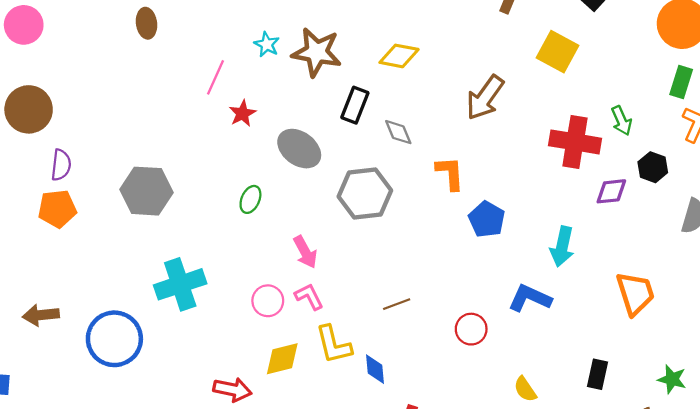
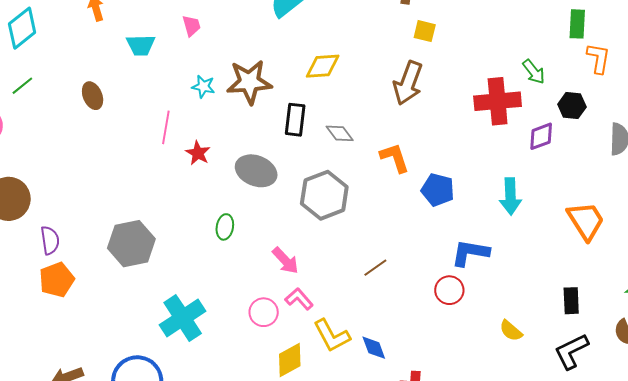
yellow square: (557, 52) -> (425, 31), moved, size x0.6
blue L-shape: (530, 298) -> (470, 253), moved
brown line: (397, 304) -> (375, 268), moved

